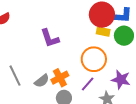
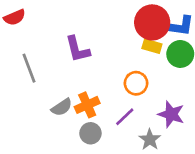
orange circle: (94, 59) -> (136, 83), size x0.7
gray line: (15, 76) -> (29, 68), moved

